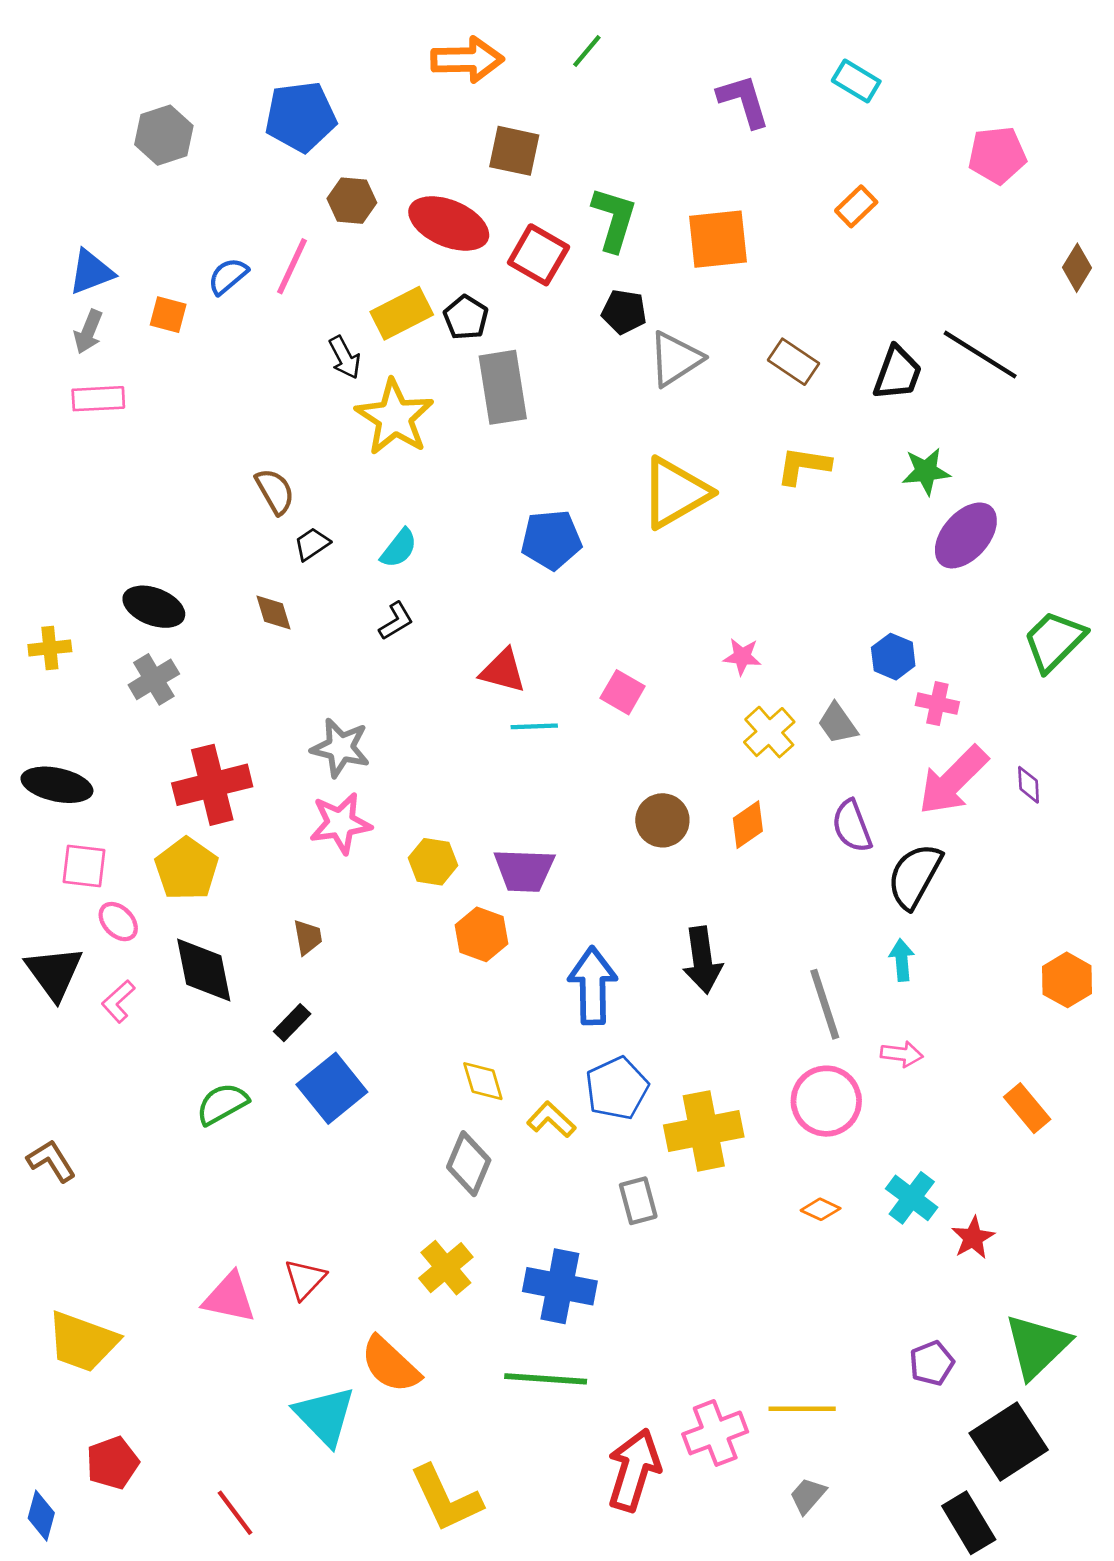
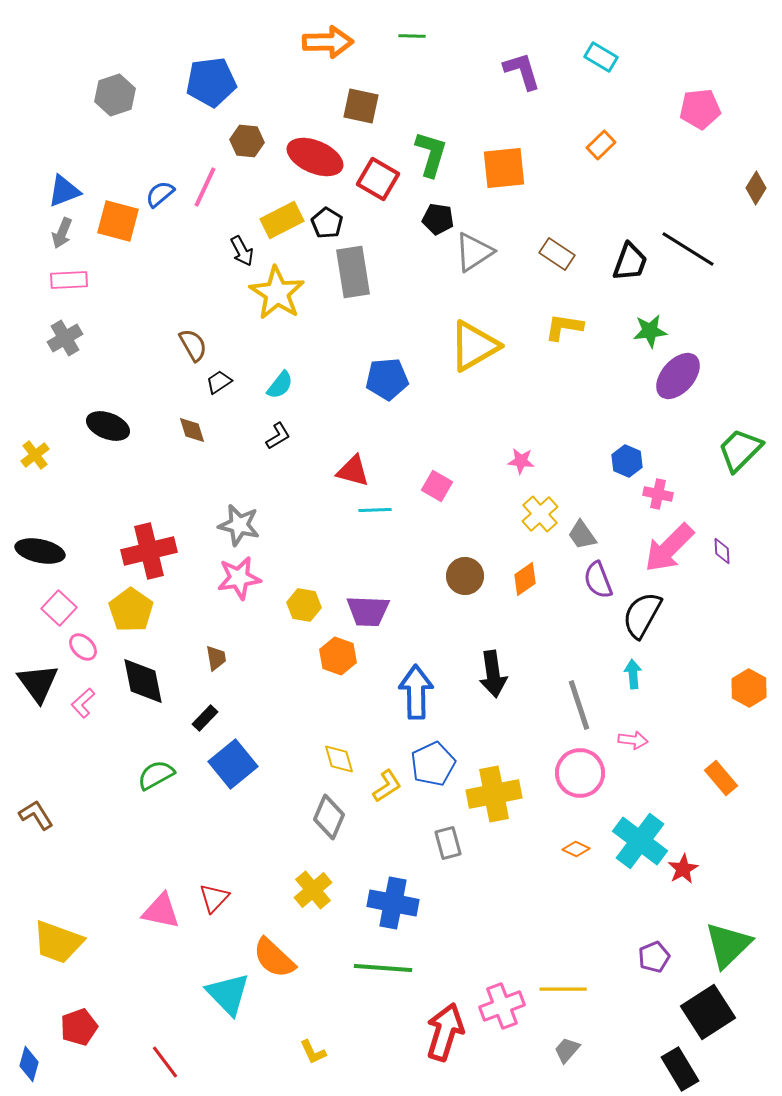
green line: (587, 51) -> (412, 36), turned 52
orange square: (168, 315) -> (118, 221), size x1.6
yellow cross: (50, 648) -> (35, 455), turned -32
gray cross: (154, 679) -> (65, 338), moved
gray trapezoid: (838, 724) -> (582, 535), moved
pink square: (84, 866) -> (59, 608), turned 36
yellow L-shape: (551, 1120) -> (387, 786), turned 104
cyan cross: (912, 1198) -> (640, 841), size x1.5
yellow L-shape: (446, 1498) -> (313, 1052), size x0.5

